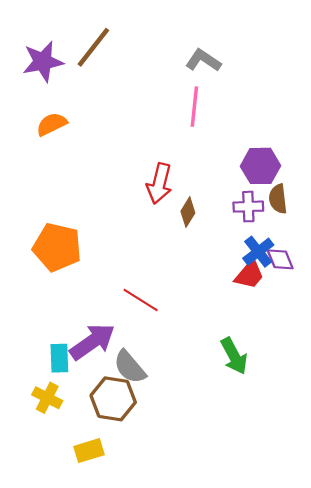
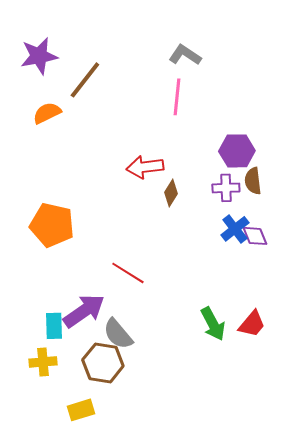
brown line: (93, 47) -> (85, 80), moved
red arrow: (159, 184) -> (145, 167), turned 69
red trapezoid: (249, 275) -> (252, 324), moved
yellow cross: (47, 398) -> (43, 362), turned -32

